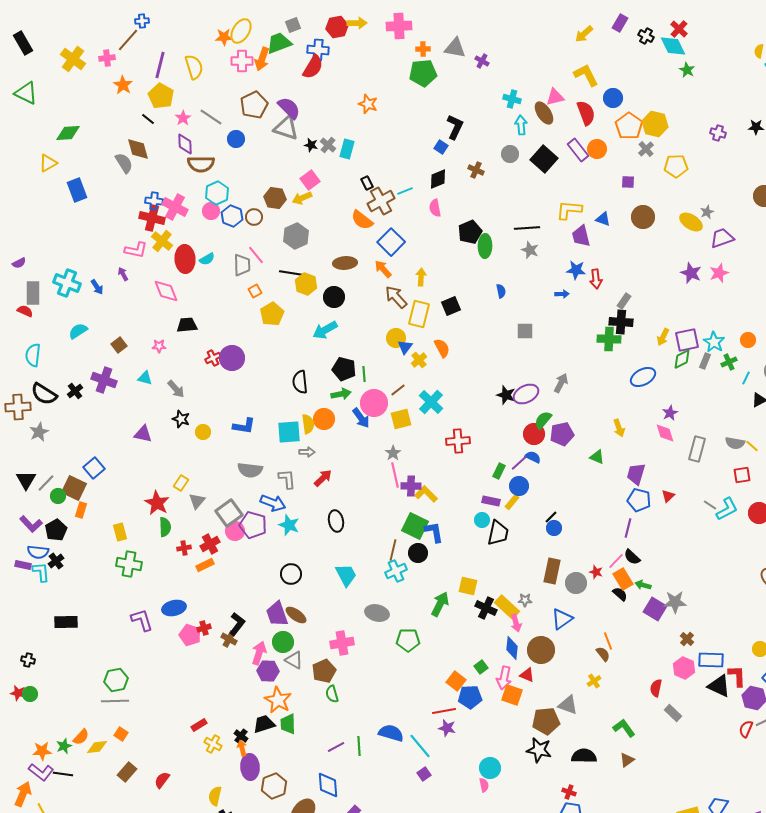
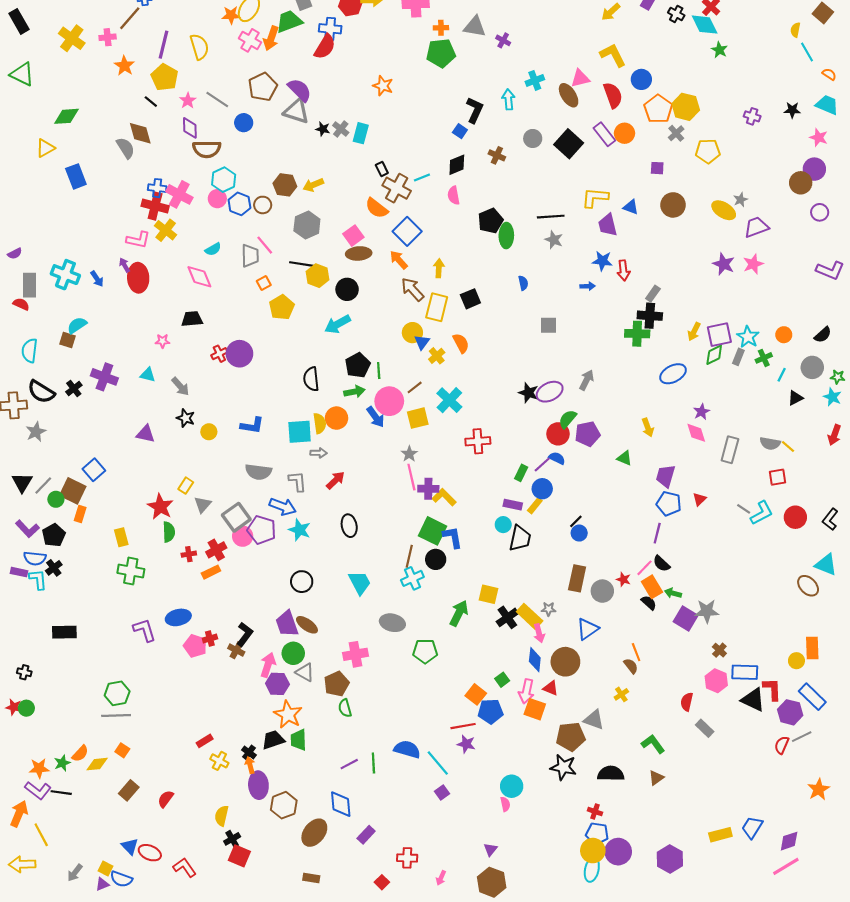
pink cross: (242, 61) -> (250, 40), turned 30
cyan cross: (512, 99) -> (535, 80), turned -36
cyan arrow: (521, 125) -> (508, 99), moved
pink square: (310, 180) -> (353, 236), moved
brown cross: (381, 201) -> (397, 188), turned -32
red ellipse: (185, 259) -> (138, 278), moved
pink diamond: (166, 291) -> (199, 277), moved
brown square: (119, 345) -> (68, 340), moved, turned -35
black pentagon: (344, 369) -> (358, 365), turned 30
black cross: (486, 608) -> (507, 617), turned 30

